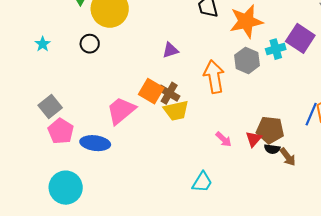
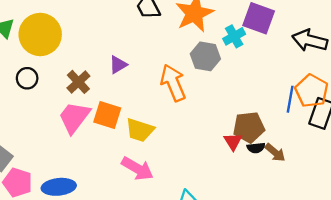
brown cross: (169, 93) -> (78, 82), moved, turned 30
pink trapezoid: (121, 111) -> (74, 117), moved
yellow trapezoid: (176, 111) -> (140, 130), turned 44
pink arrow: (224, 139) -> (137, 168), moved, size x1.6

